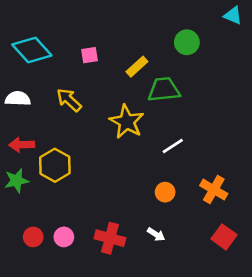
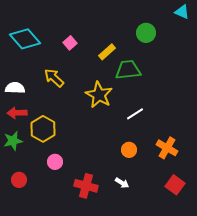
pink square: (89, 55) -> (70, 43), turned -32
white semicircle: (18, 99) -> (15, 88), moved
red circle: (33, 237) -> (19, 180), moved
pink circle: (64, 237) -> (55, 162), moved

